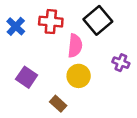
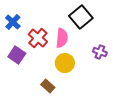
red cross: (51, 22) -> (38, 38), moved, turned 36
purple square: (27, 77) -> (17, 55), moved

